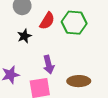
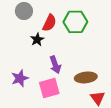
black star: (24, 36) -> (37, 39), moved

